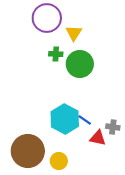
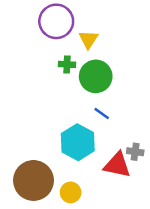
blue line: (85, 120) -> (102, 113), moved
red triangle: (98, 138) -> (117, 165), size x1.4

